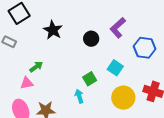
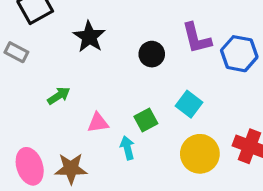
purple L-shape: (118, 28) -> (197, 38), turned -65
blue hexagon: (145, 48) -> (239, 54), moved
pink triangle: (27, 83) -> (98, 123), moved

